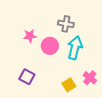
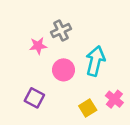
gray cross: (66, 24) -> (61, 31), moved, turned -35
pink circle: (50, 46) -> (64, 70), moved

